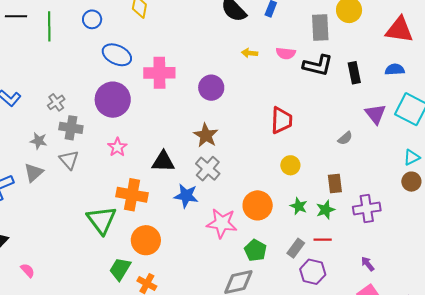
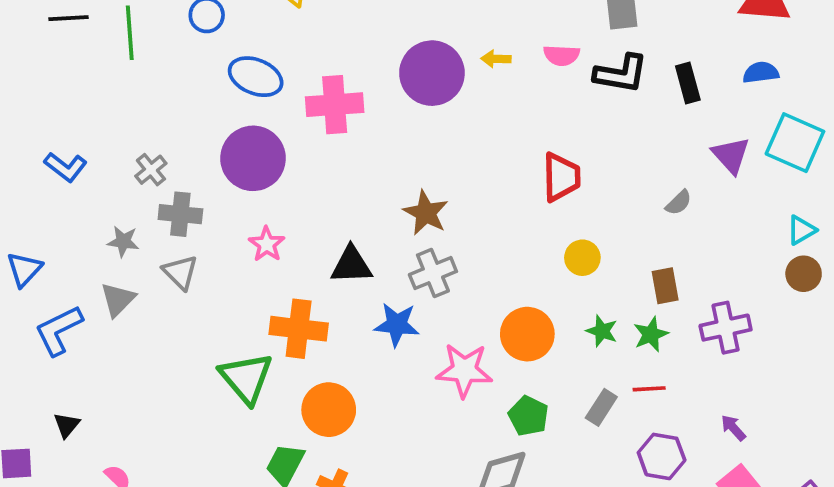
purple circle: (211, 88) -> (432, 73), moved, size x1.4
gray cross: (208, 169) -> (433, 273), turned 30
purple hexagon: (313, 272) -> (662, 456), moved

